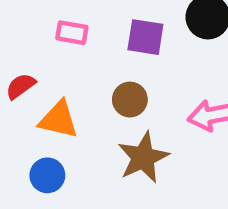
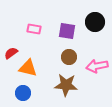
brown circle: (130, 100) -> (69, 57), moved
brown star: (143, 157) -> (66, 85), turned 30

